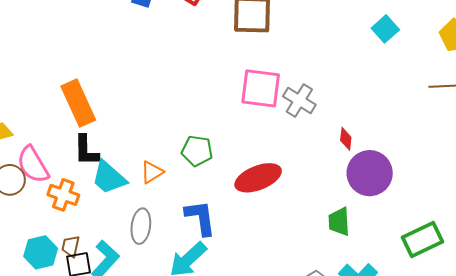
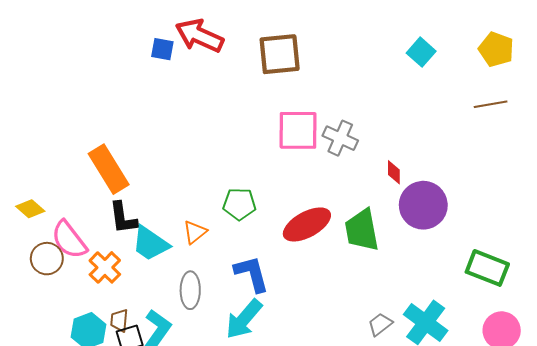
orange cross: (63, 195) -> (105, 267), turned 32
green trapezoid: (339, 222) -> (362, 230), moved, size x1.4
green rectangle: (422, 240) -> (487, 268), turned 54

